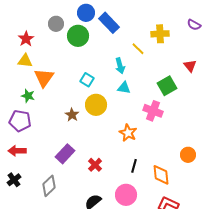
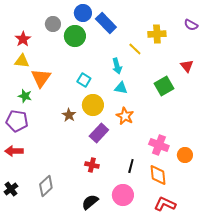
pink cross: (153, 111) -> (159, 145), moved
orange star: (128, 133) -> (125, 116), moved
purple rectangle: (65, 154) -> (99, 133), moved
red cross: (95, 165) -> (92, 165), turned -32
black cross: (14, 180) -> (11, 189), moved

